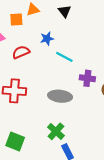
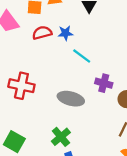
red semicircle: (21, 52) -> (42, 33), moved

